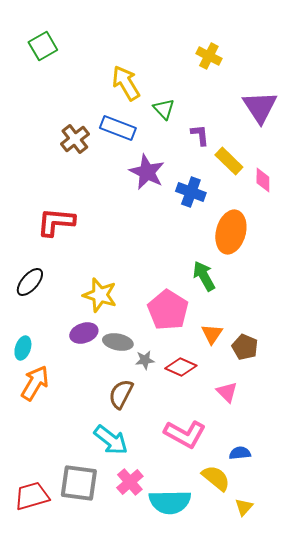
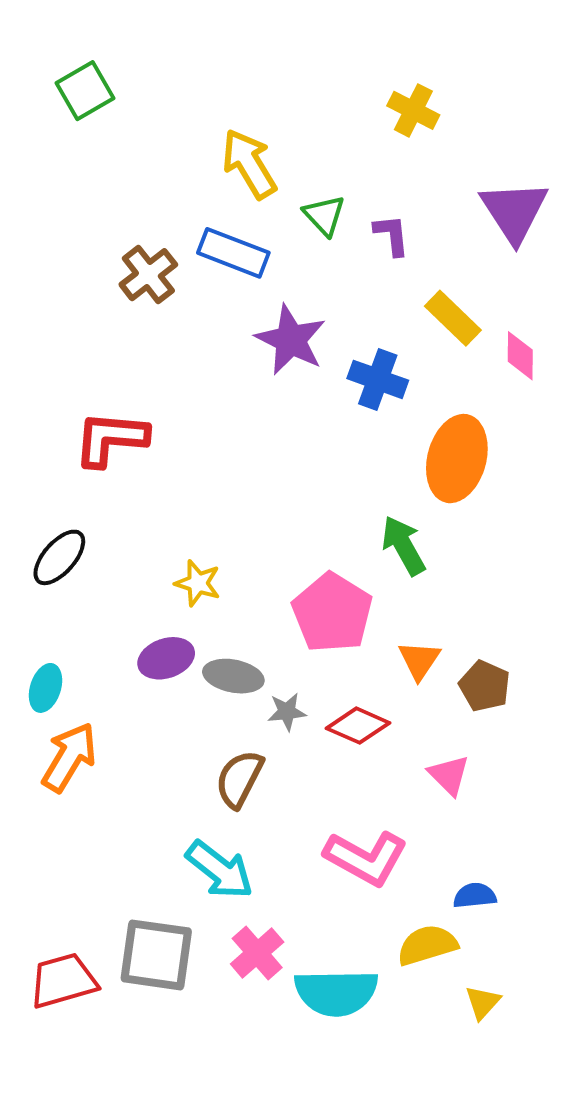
purple L-shape: (200, 135) -> (392, 235), moved
yellow star: (100, 295) -> (198, 583), size x0.7
yellow semicircle: (216, 478) -> (427, 945), turned -56

